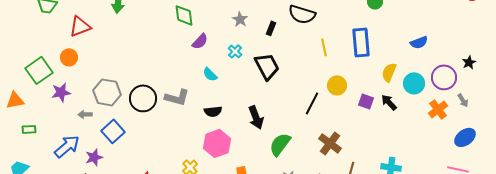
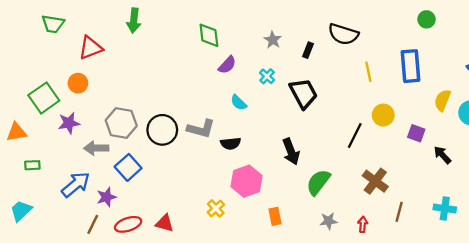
black arrow: (389, 102) -> (442, 155), moved
black semicircle: (213, 111) -> (231, 144), moved
gray arrow: (85, 114) -> (96, 148), size x1.5

